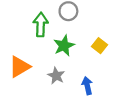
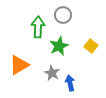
blue arrow: (87, 86) -> (70, 83), moved

